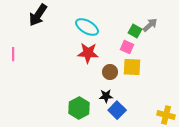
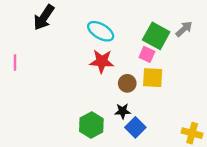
gray arrow: (150, 25) -> (184, 29), moved
green square: (135, 31) -> (156, 36), size x1.6

